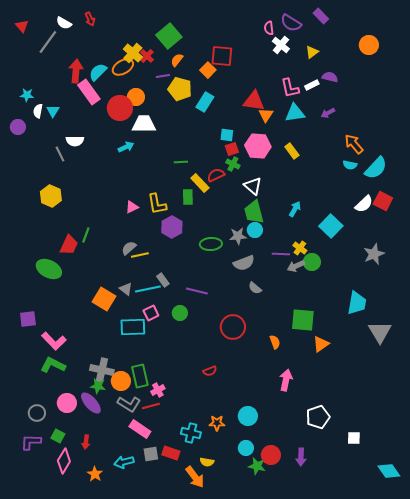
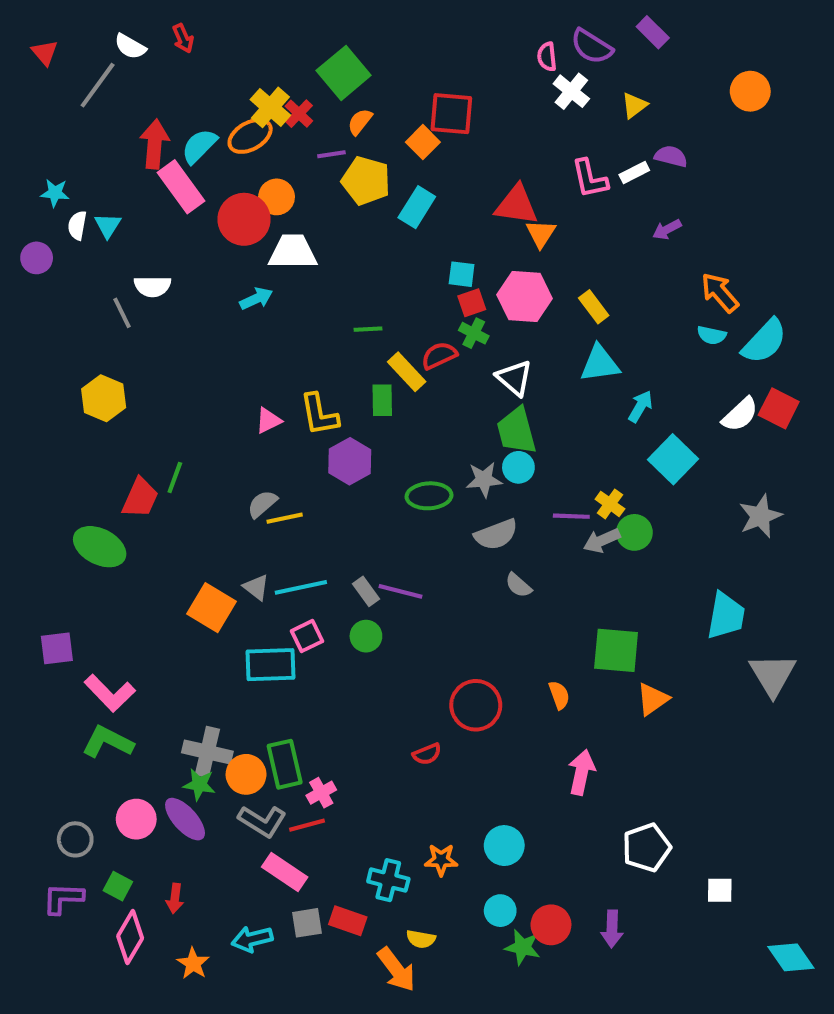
cyan triangle: (295, 113) -> (600, 364), moved
cyan arrow: (295, 209) -> (640, 406), moved
gray rectangle: (163, 280) -> (366, 591), moved
red circle: (233, 327) -> (476, 705), moved

